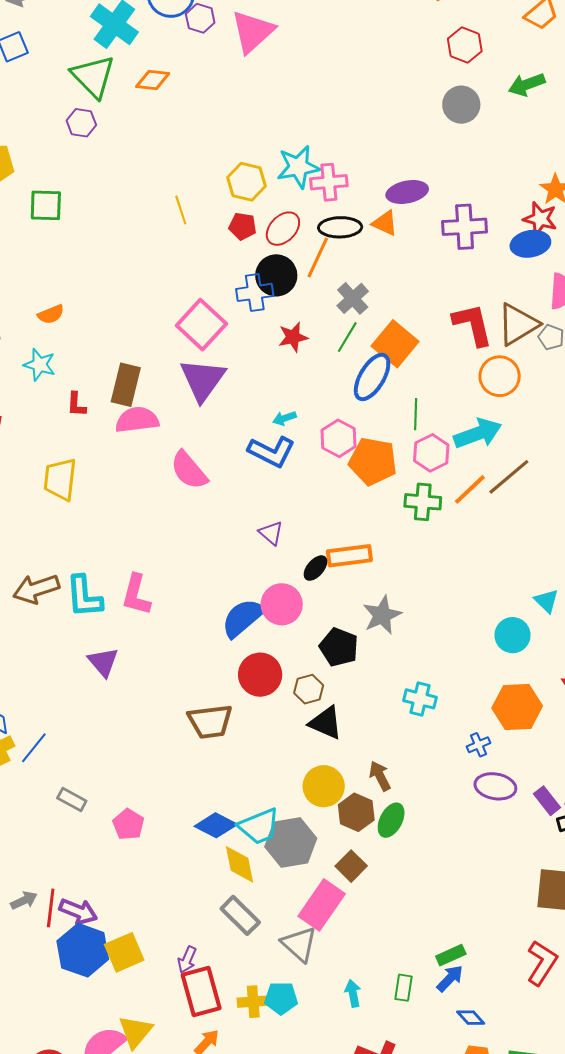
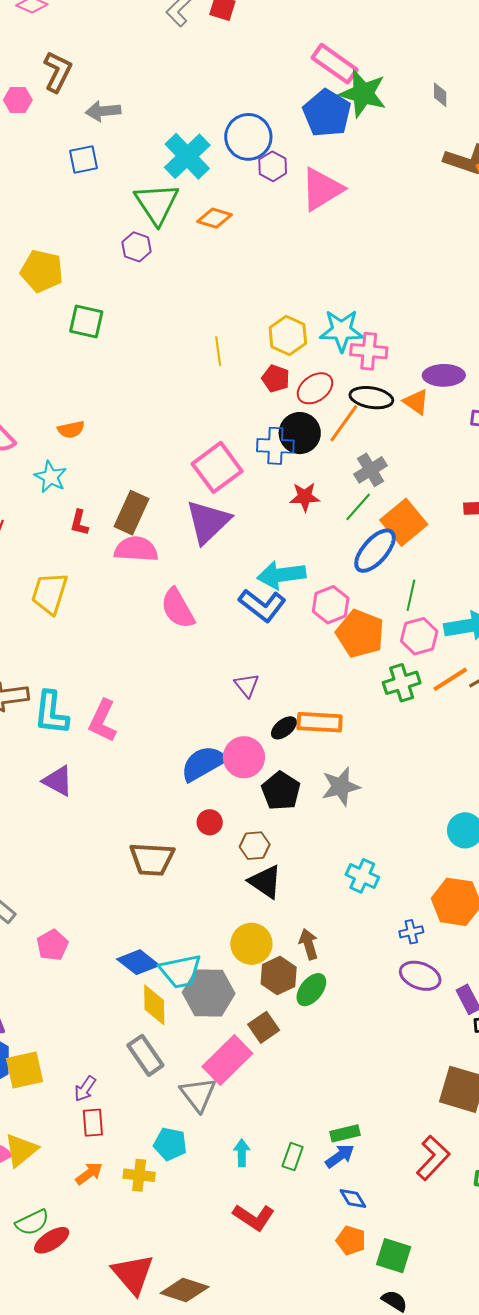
cyan arrow: (284, 418) -> (281, 575), size x2.0
green cross: (423, 502) -> (402, 683), turned -33
black pentagon: (339, 647) -> (281, 791), moved
purple triangle: (103, 662) -> (58, 781), turned -32
red circle: (260, 675) -> (210, 822), size x0.6
red rectangle: (201, 991) -> (93, 1123), size x0.6
yellow cross: (253, 1002) -> (139, 1175), moved

